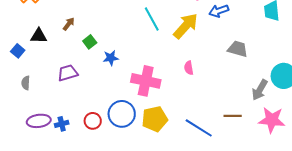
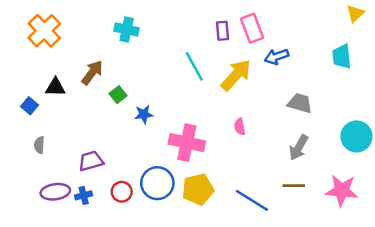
brown arrow: (69, 24) -> (92, 73), size x1.5
purple trapezoid: (68, 73) -> (91, 161), moved
gray arrow: (260, 90) -> (299, 147), moved

